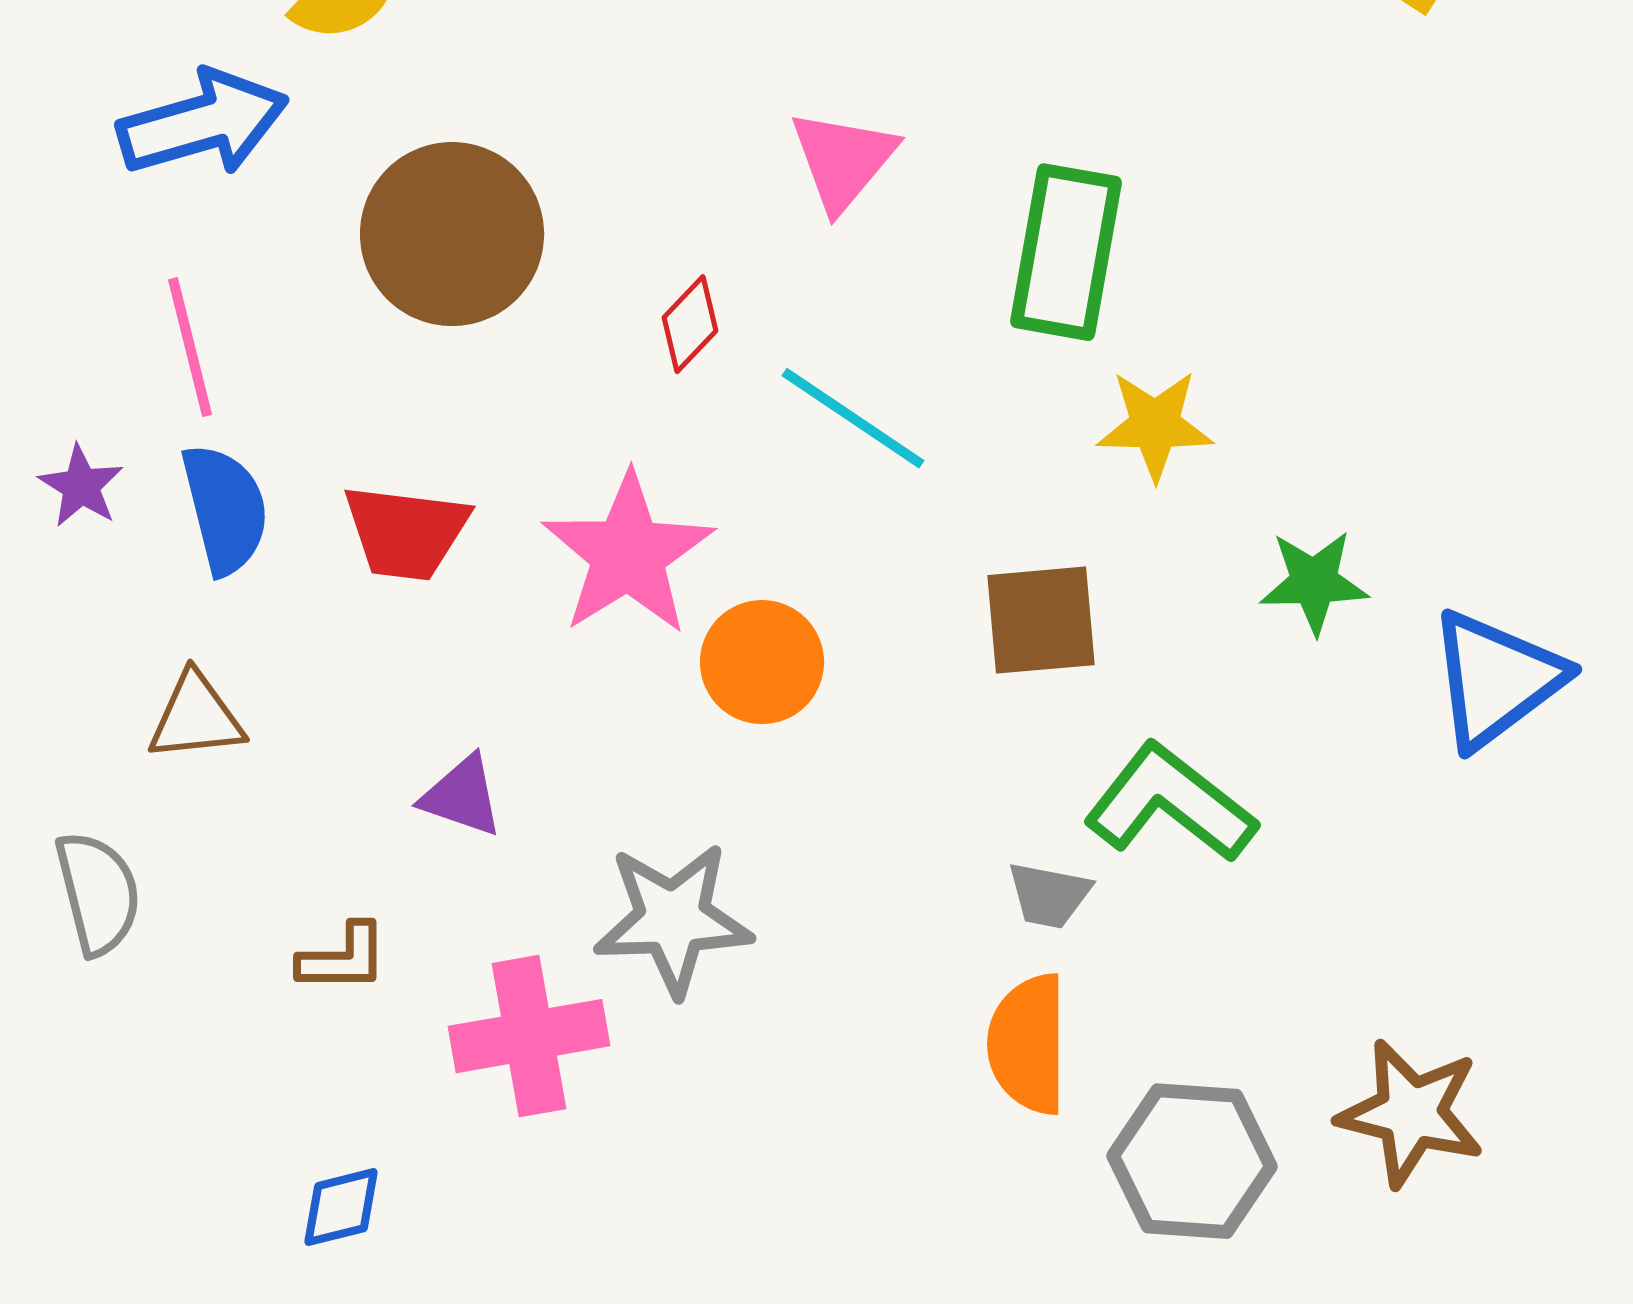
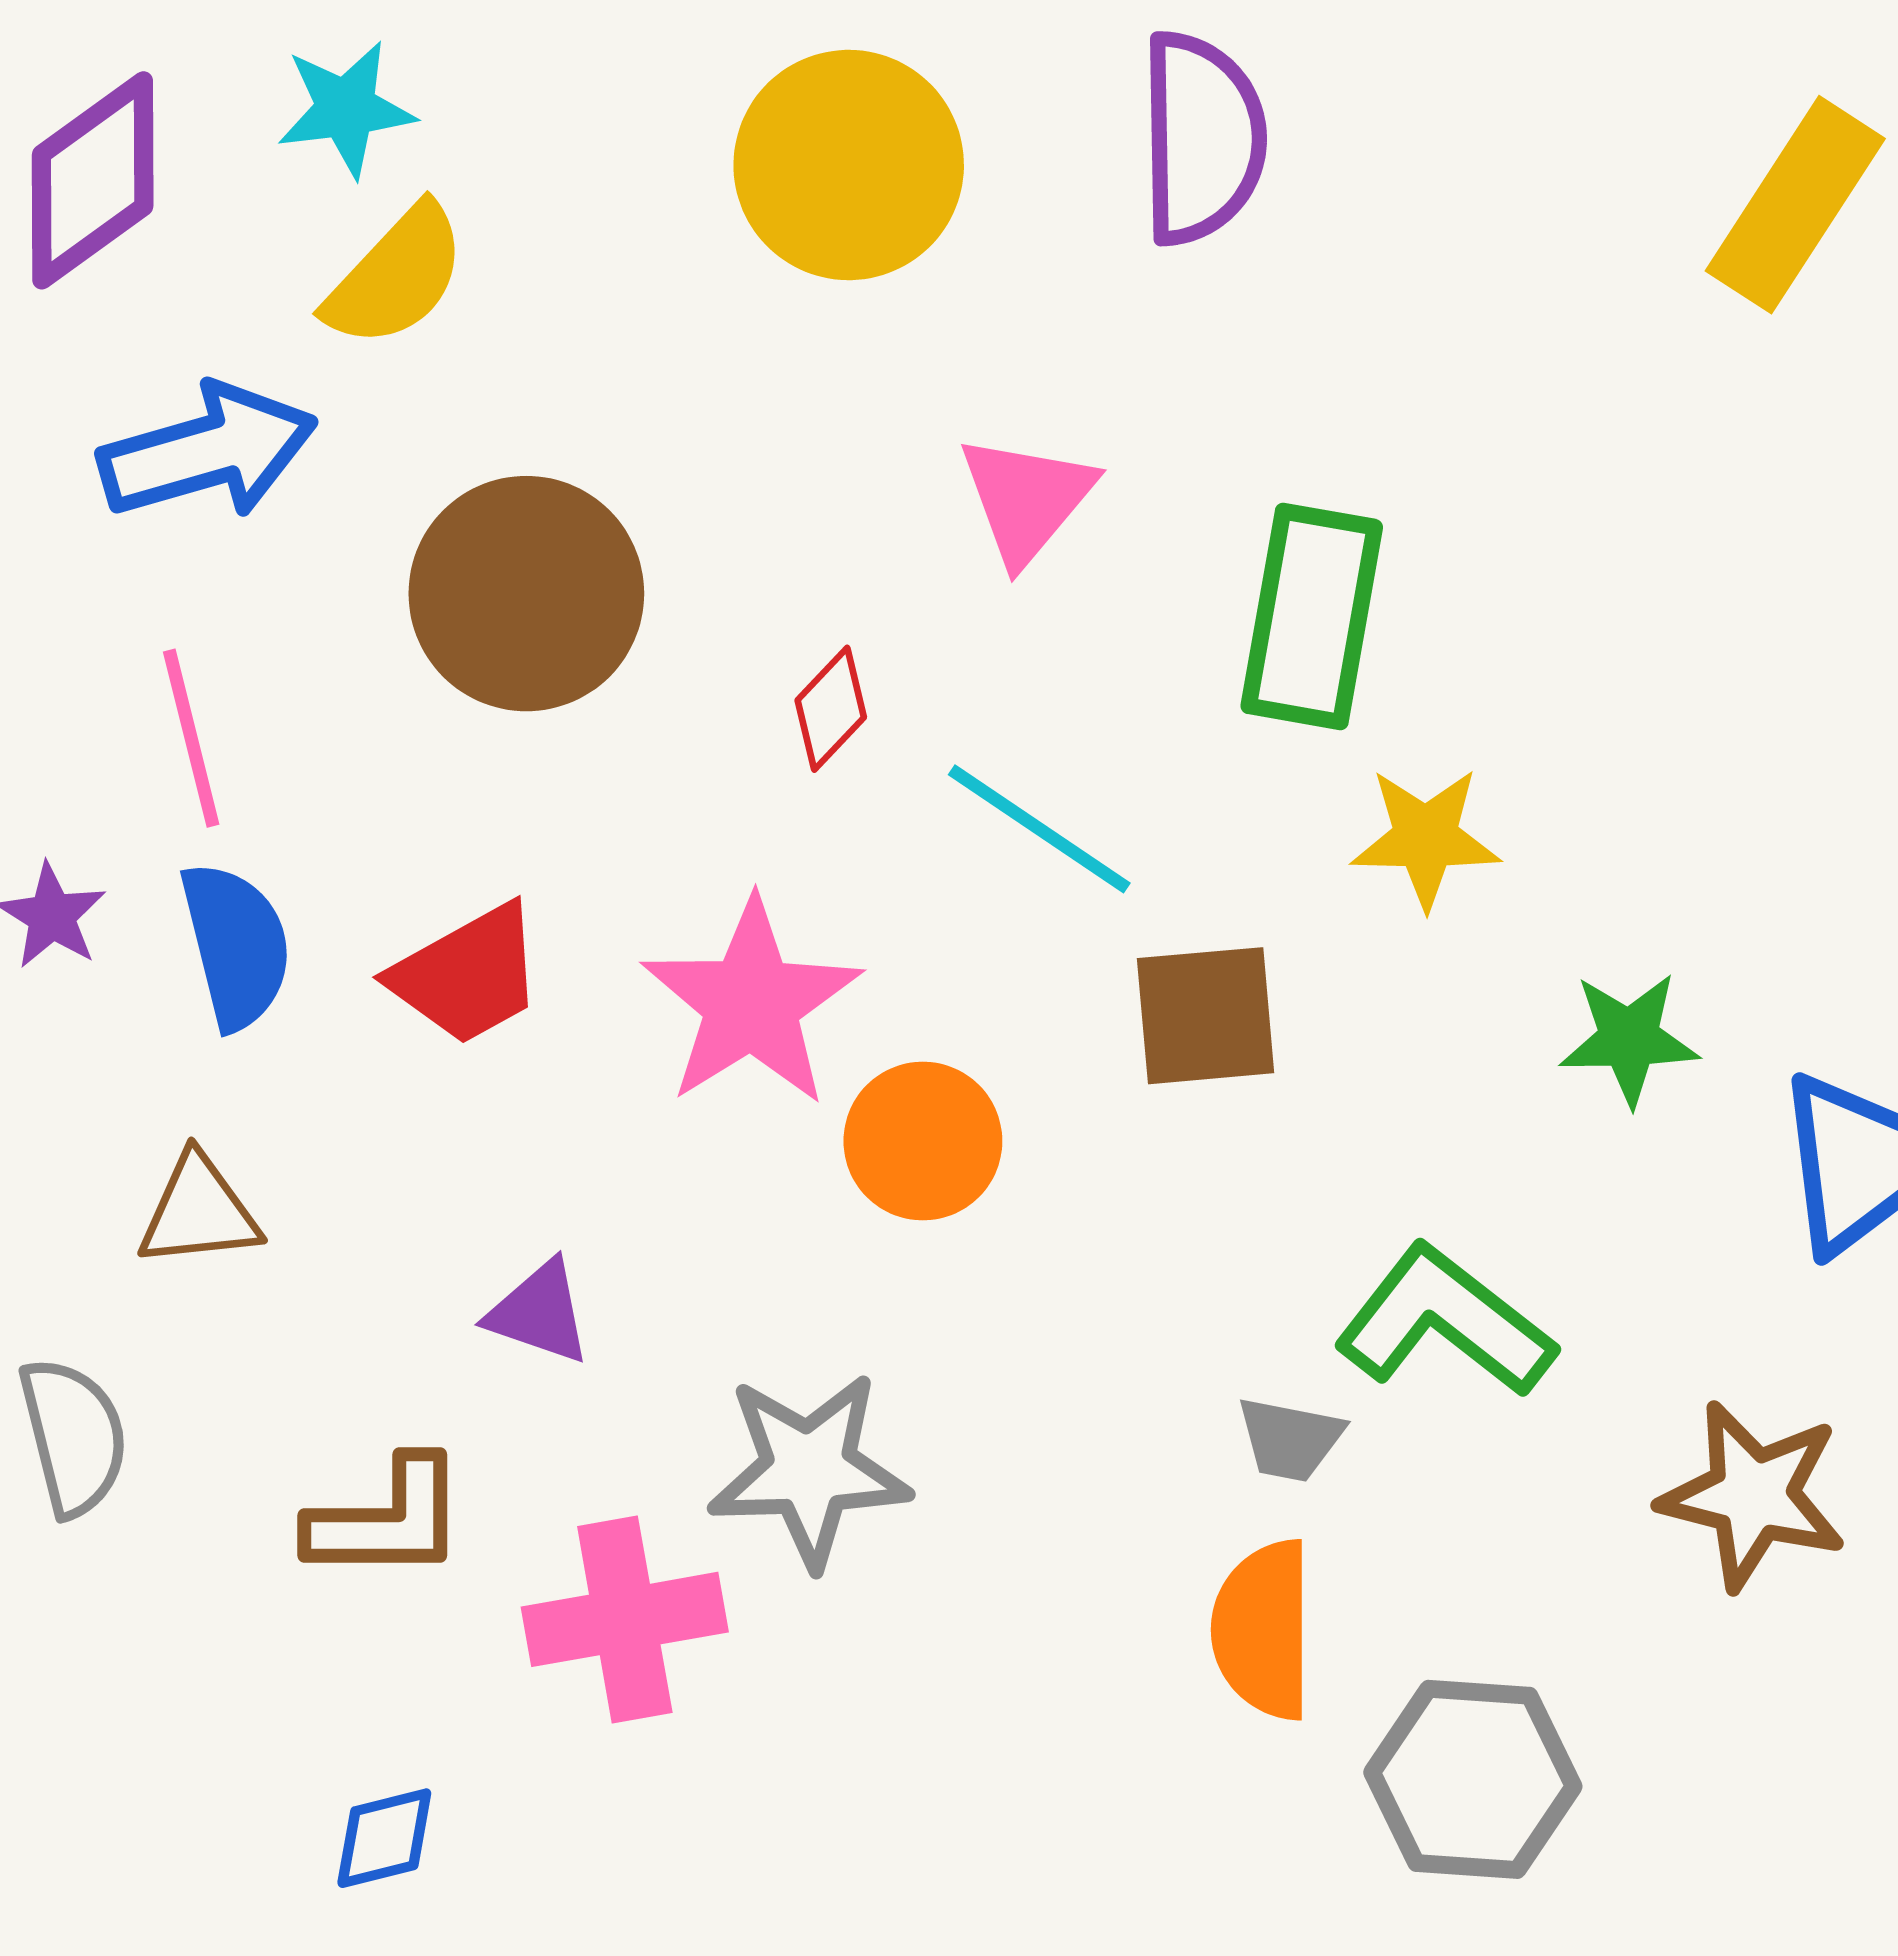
red trapezoid: (406, 532) -> (467, 975), turned -36
brown square: (1041, 620) -> (1206, 1016), moved
brown L-shape: (343, 958) -> (387, 1520), size x1.4
brown star: (1411, 1113) -> (1753, 1495), moved

